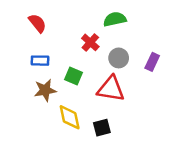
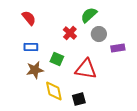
green semicircle: (115, 19) -> (89, 15), turned -30
gray circle: (119, 58) -> (99, 34), moved
purple rectangle: (152, 62) -> (118, 48), turned 56

